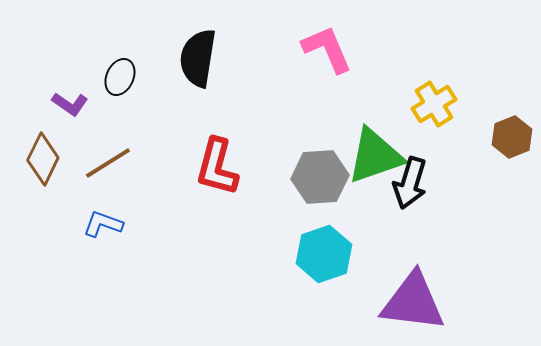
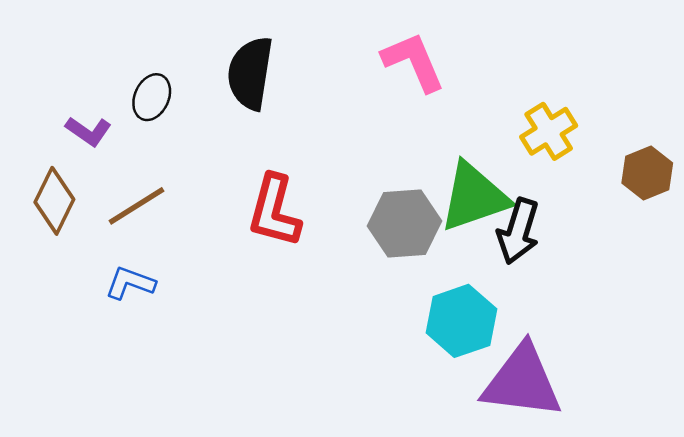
cyan hexagon: (324, 254) -> (461, 321), moved

